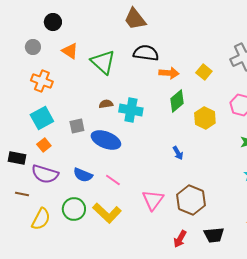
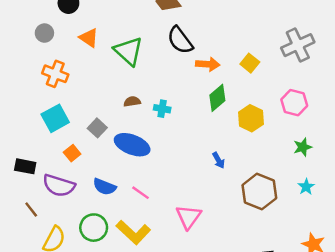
black semicircle: (146, 53) -> (180, 40), turned -135
cyan cross: (131, 110) -> (162, 109), size x0.6
gray square: (77, 126) -> (97, 128), turned -35
orange square: (44, 145) -> (72, 153), moved
brown line: (22, 194) -> (31, 210), turned 40
brown hexagon: (191, 200) -> (259, 192), moved

